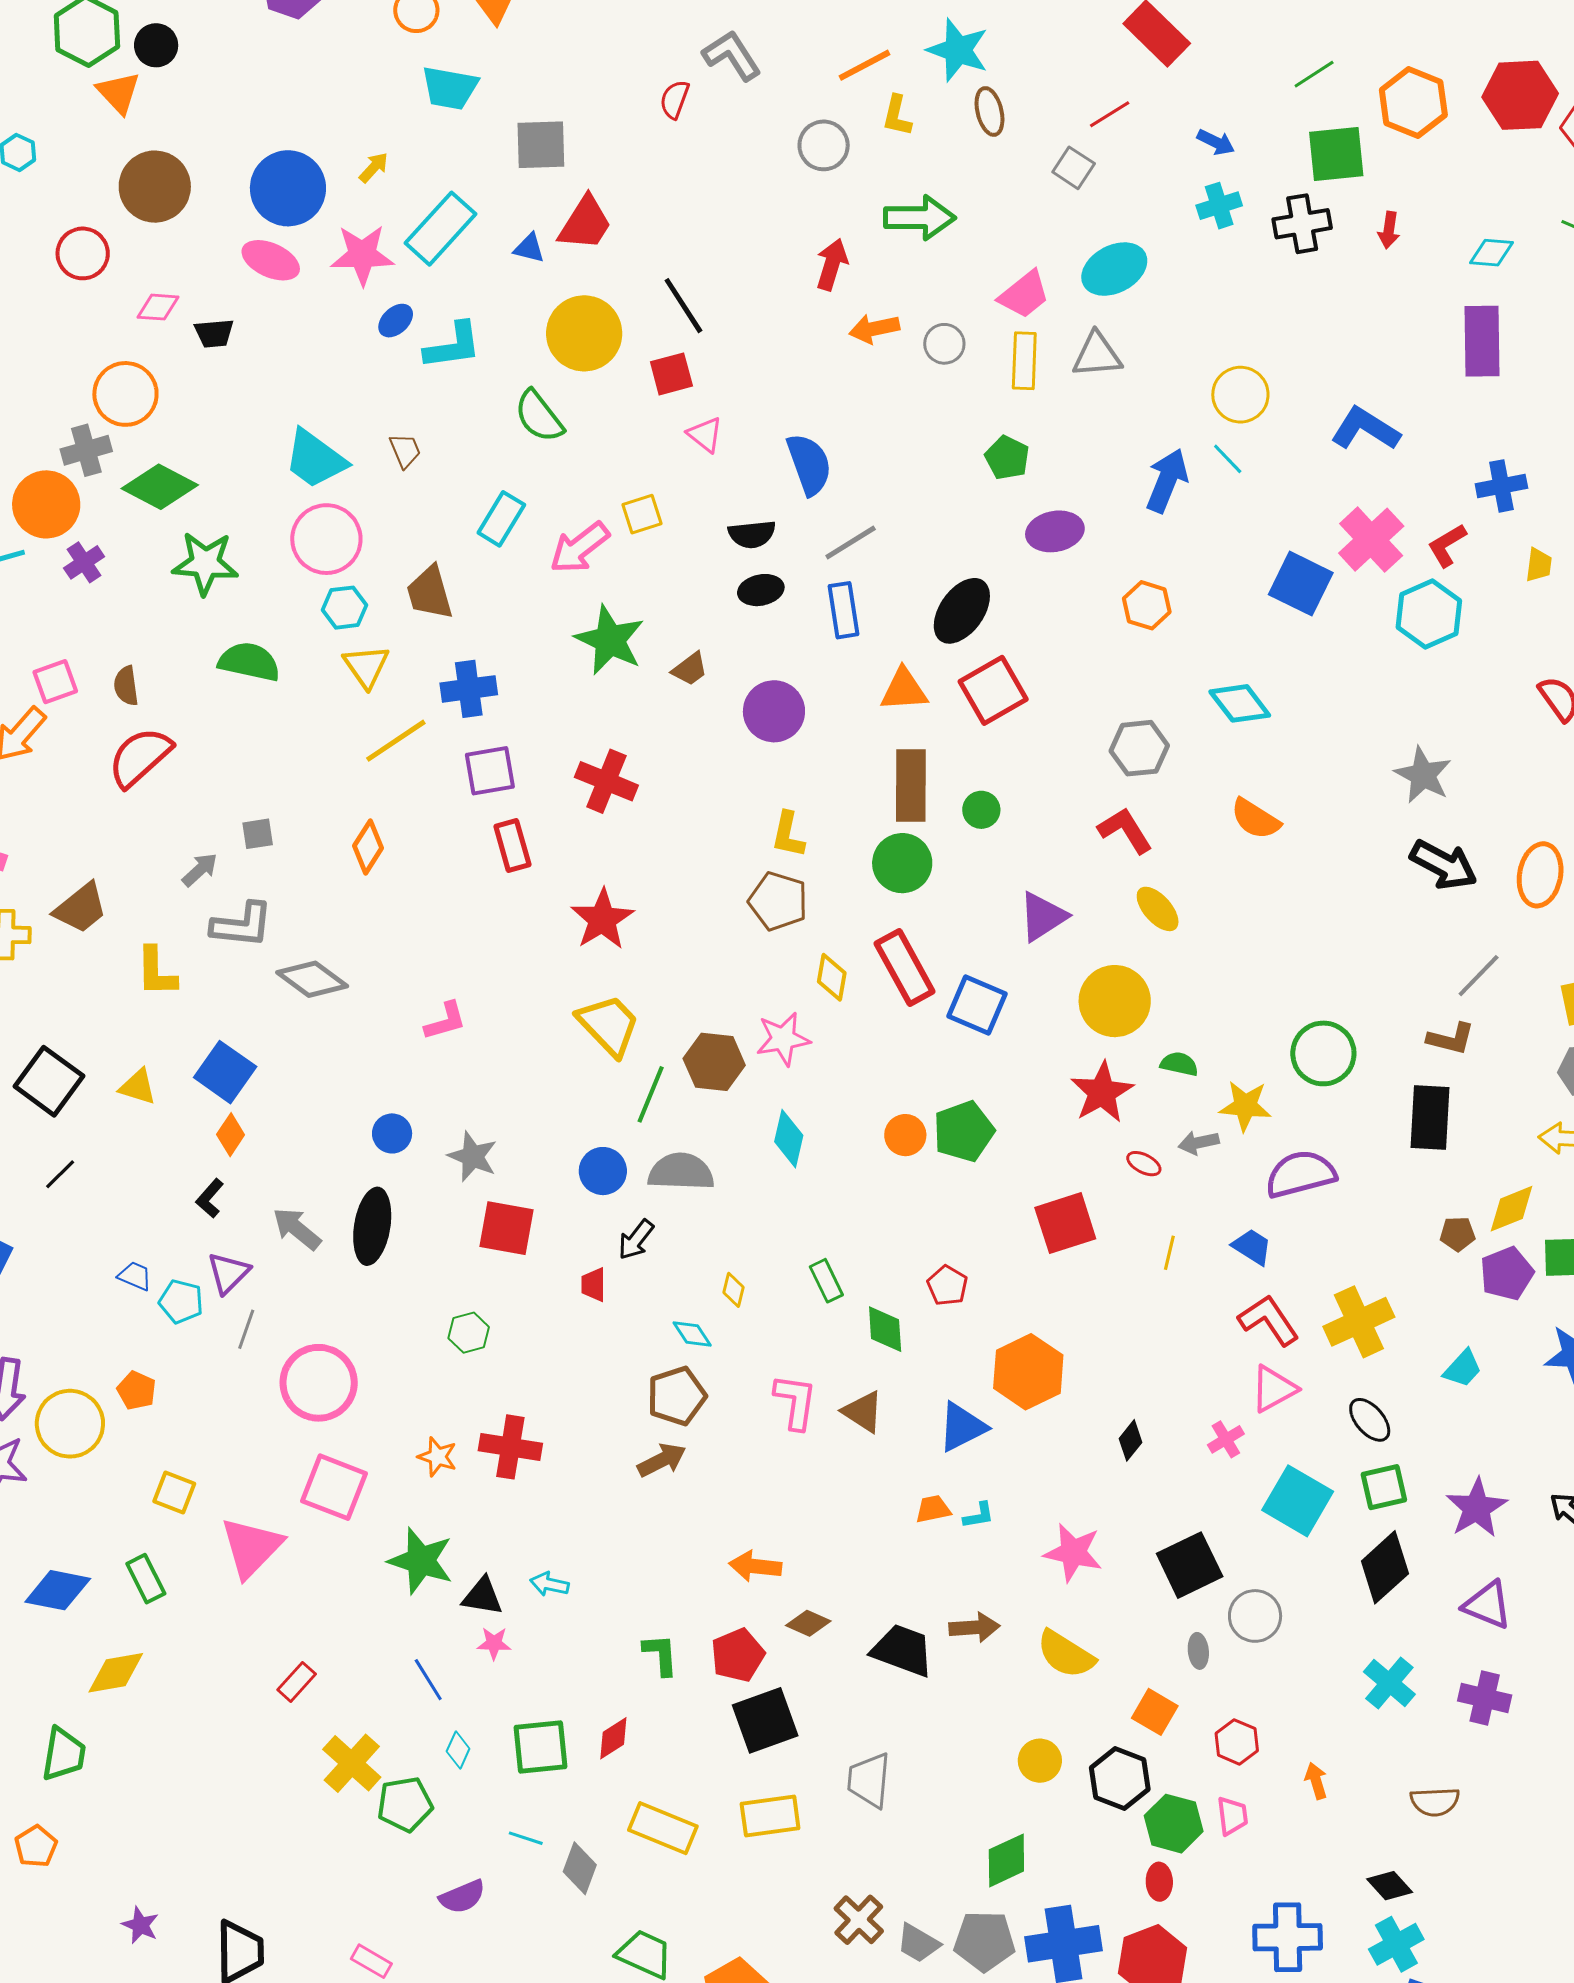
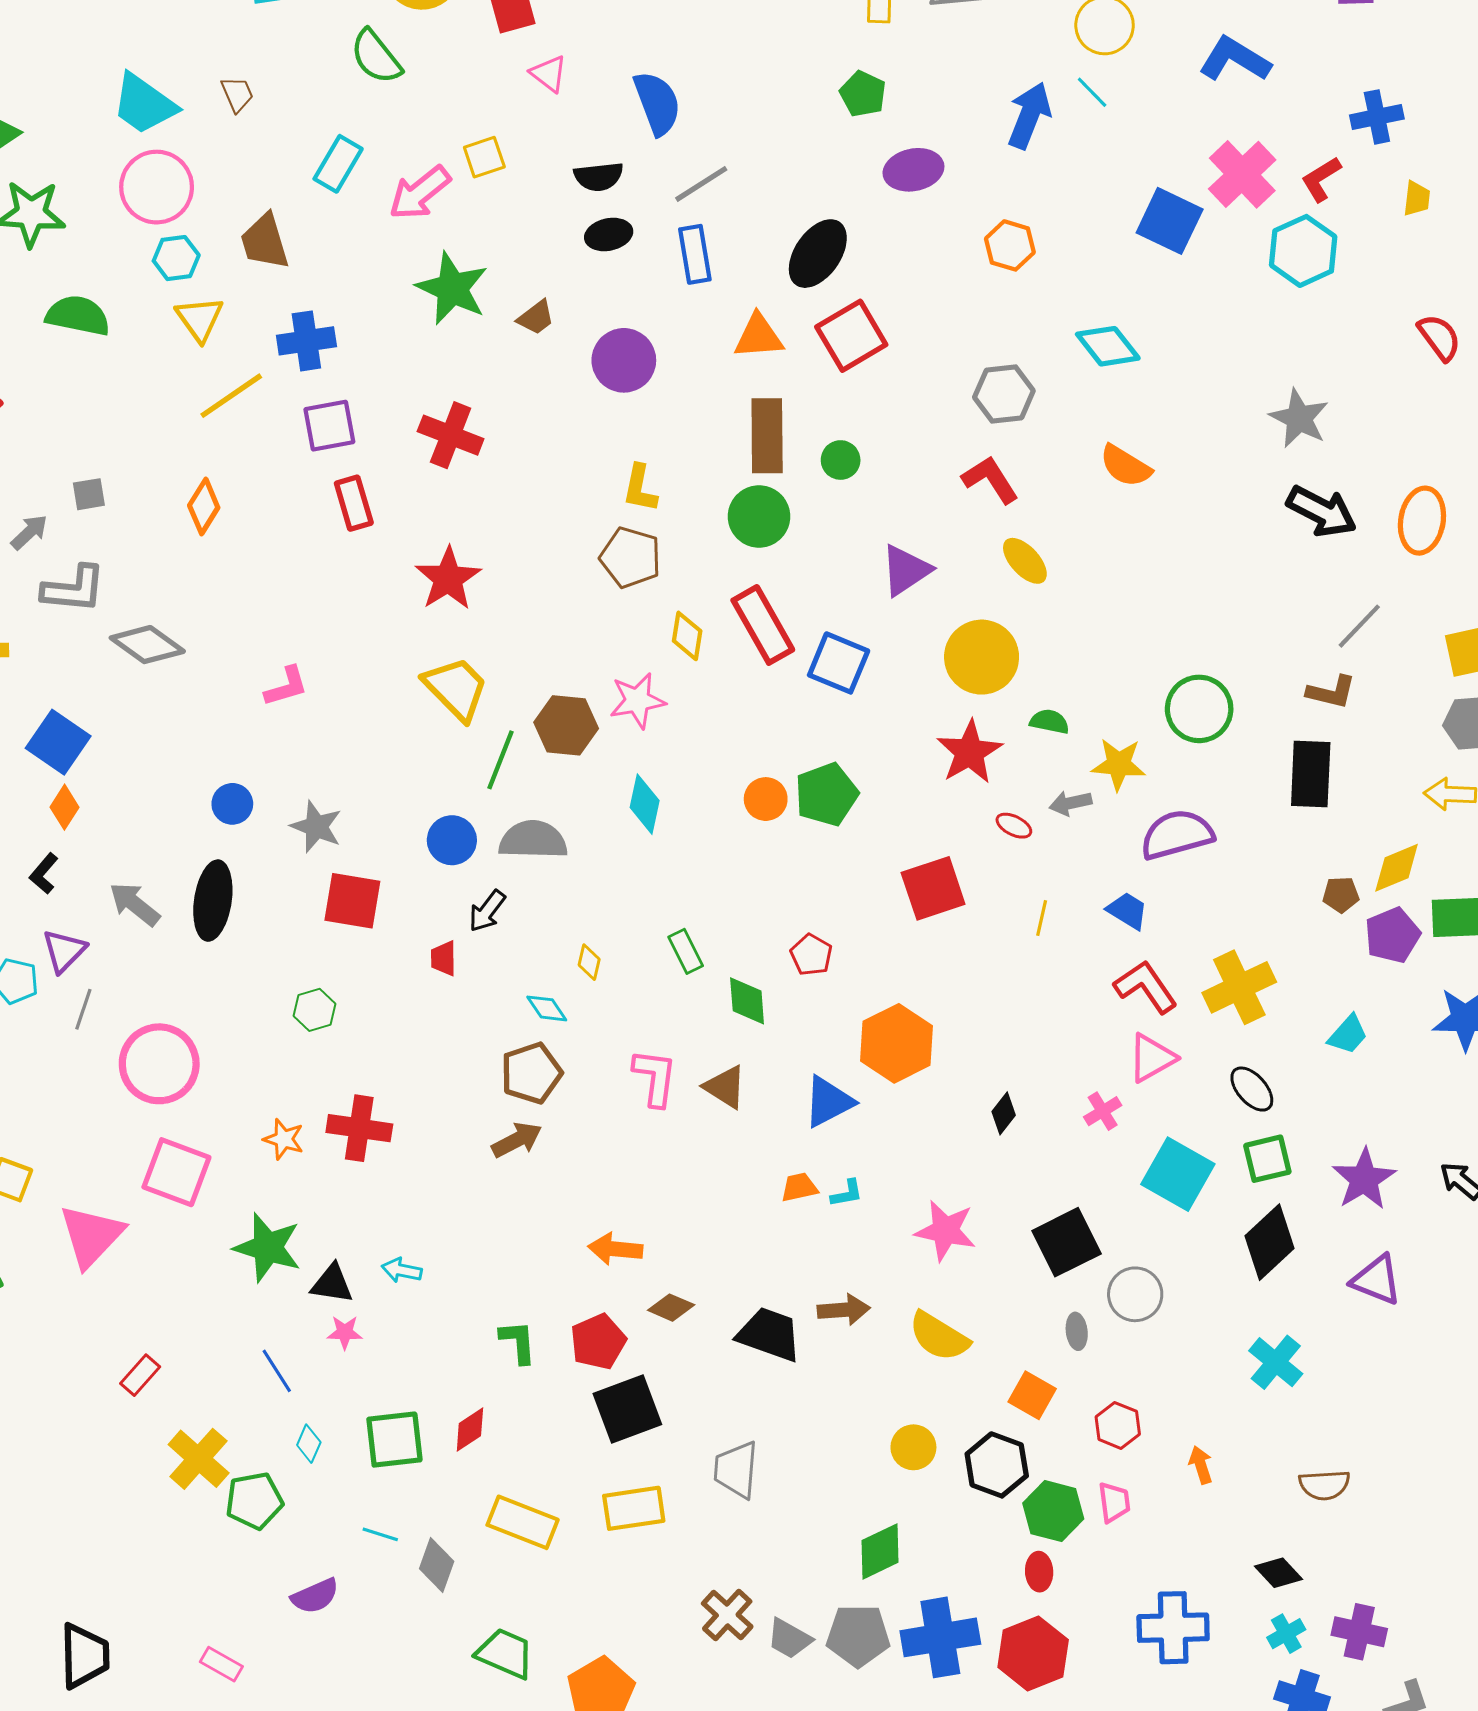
purple cross: (1485, 1698) -> (1359, 1632), moved
cyan cross: (1396, 1944) -> (1286, 1634), size x0.7

